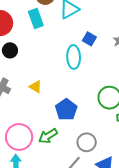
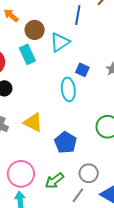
yellow triangle: (36, 87) -> (33, 122), size x1.5
green arrow: (48, 136) -> (54, 181), moved

